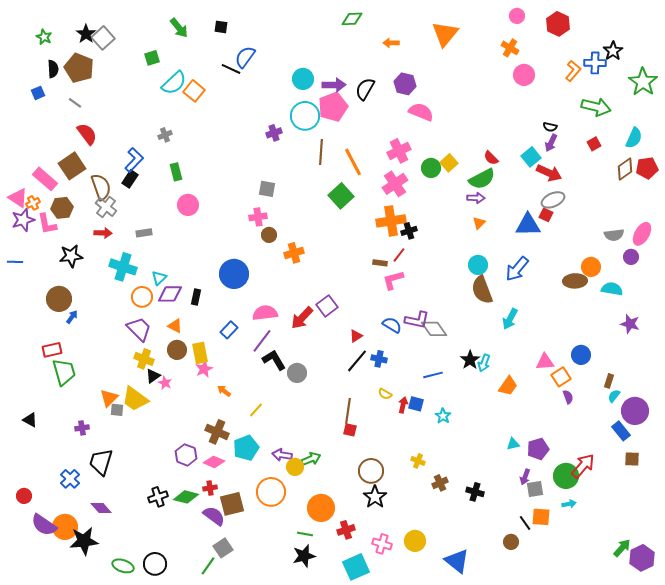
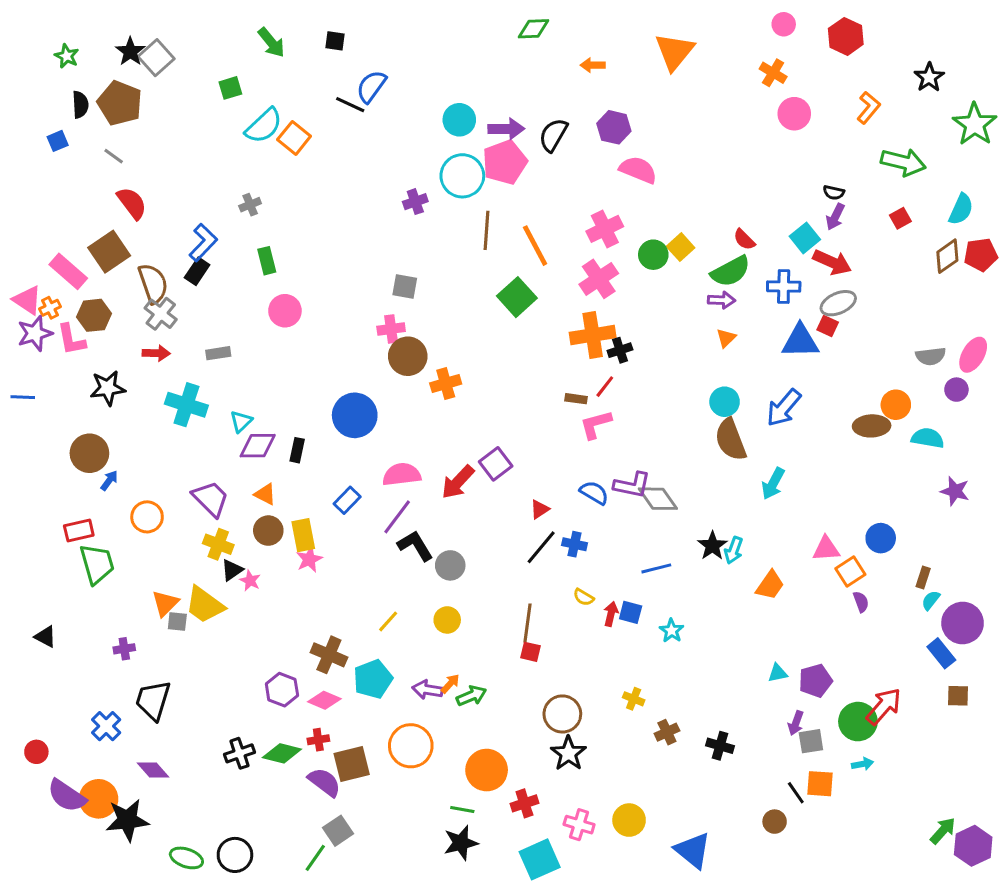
blue cross: (595, 63) -> (784, 286), moved
brown circle: (269, 235) -> (408, 356), size x1.6
orange circle: (142, 297) -> (147, 517), moved
orange arrow: (224, 391) -> (450, 684), moved, turned 96
yellow circle: (295, 467) -> (447, 620), moved

